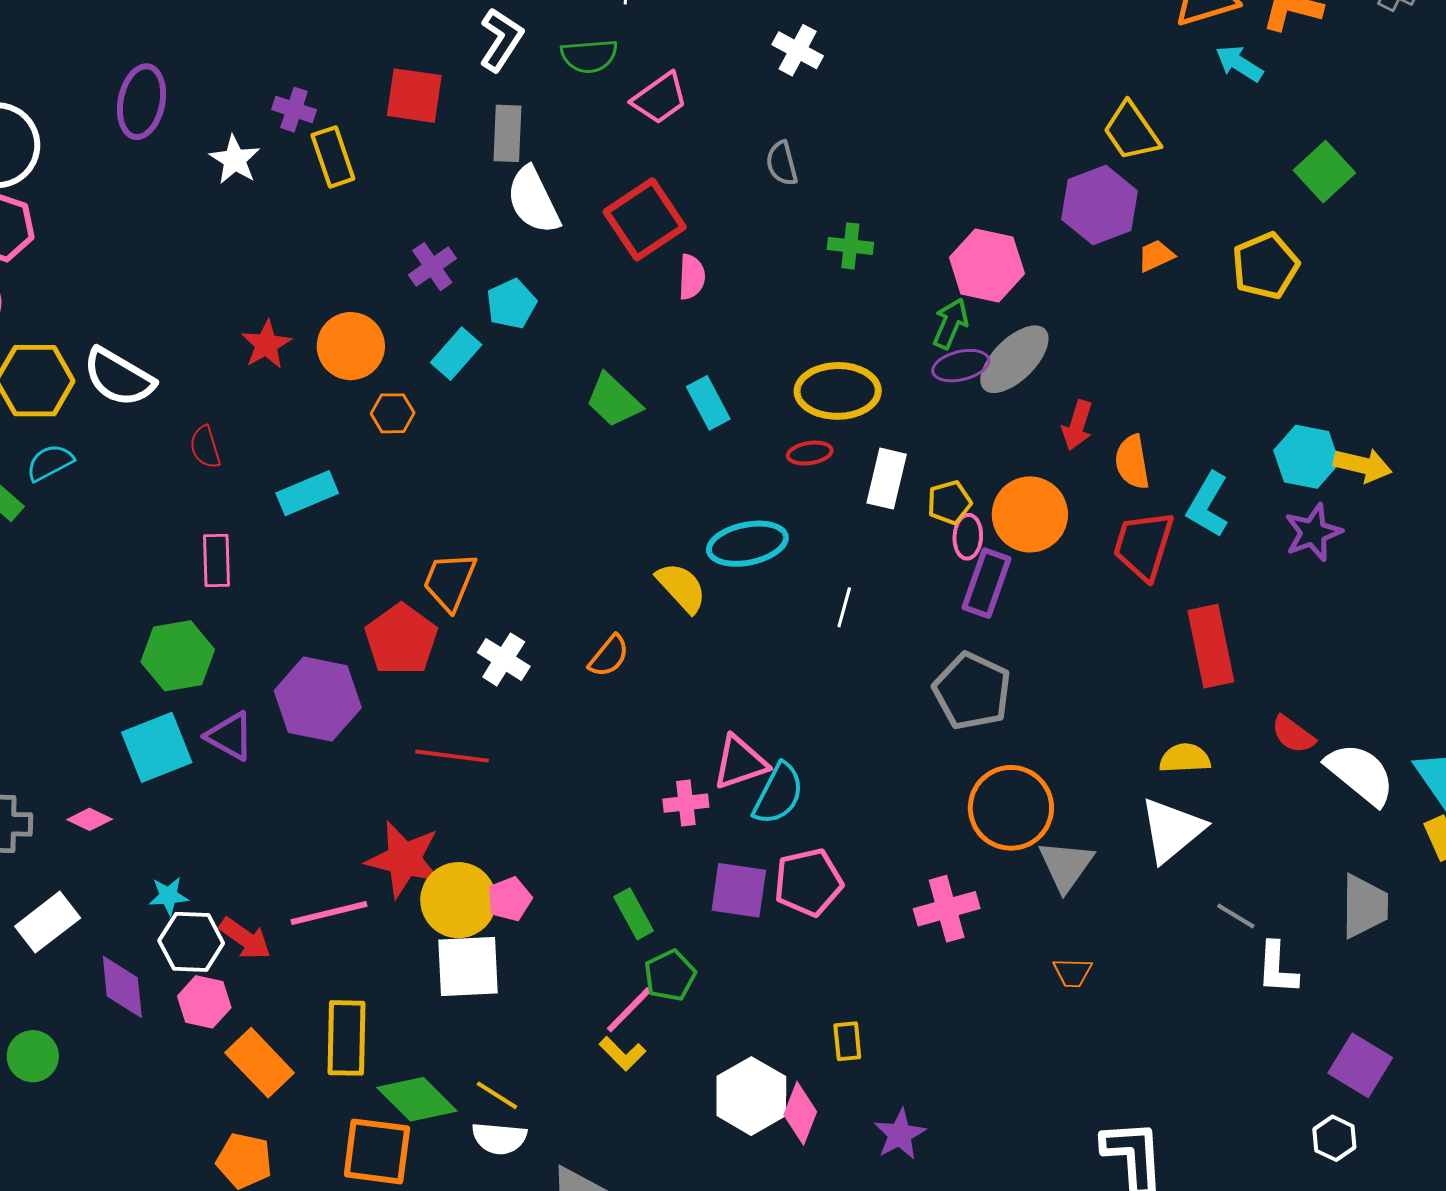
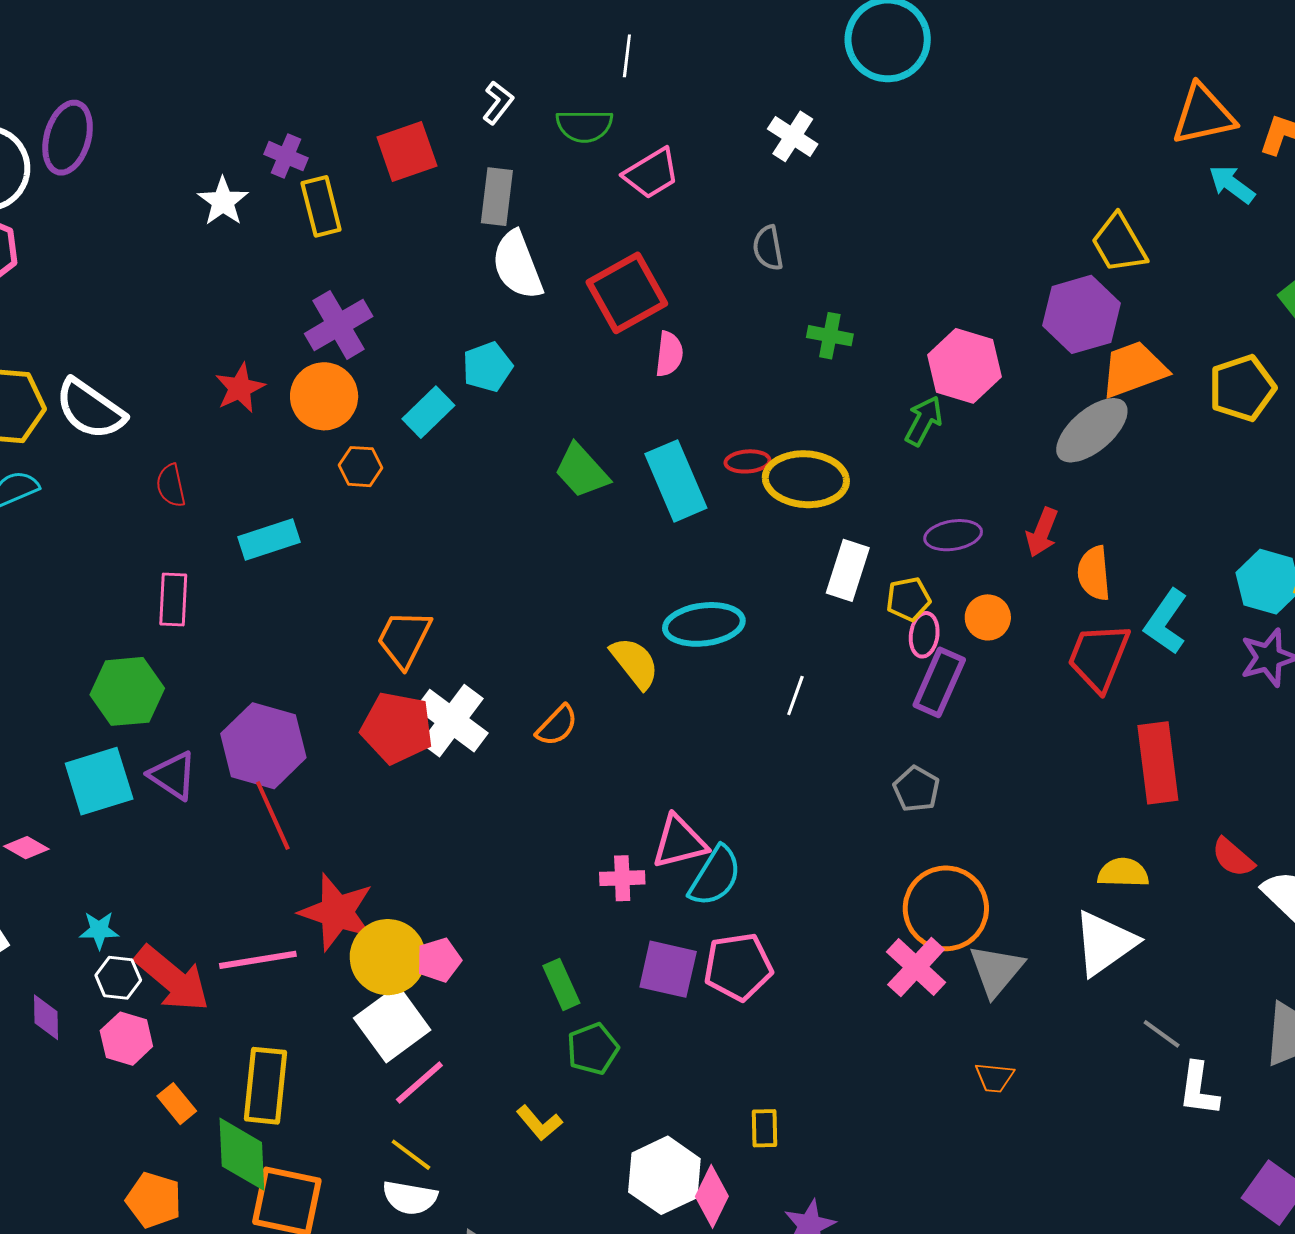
white L-shape: (501, 40) -> (498, 103), size x0.7
red square: (414, 96) -> (407, 152), turned -32
purple ellipse: (142, 102) -> (68, 138), moved
orange trapezoid: (1156, 256) -> (1134, 369), size x1.8
purple cross: (432, 267) -> (339, 325), moved, size x1.4
gray ellipse: (1014, 359) -> (1092, 430), moved
purple ellipse: (961, 366) -> (953, 535), moved
cyan rectangle: (708, 403) -> (676, 481), size x1.5
red ellipse: (810, 453) -> (747, 461), moved
orange circle: (1030, 514) -> (988, 617), size x0.6
red pentagon: (401, 640) -> (397, 728), moved, turned -30
white cross: (504, 659) -> (452, 721), size x1.4
gray pentagon: (972, 691) -> (916, 789), size x0.6
red line: (452, 756) -> (273, 815), moved, turned 54
pink cross: (947, 909) -> (916, 967), moved, turned -36
red arrow: (245, 939) -> (172, 979), size x1.5
white hexagon: (191, 942) -> (118, 978), size x0.7
white square: (468, 967) -> (392, 1024), turned -38
purple diamond: (122, 987) -> (46, 1017), size x0.7
pink line: (629, 1010) -> (419, 1082), moved
orange rectangle: (260, 1063) -> (177, 1104), size x0.6
green diamond: (417, 1099) -> (242, 1154), moved, turned 38

